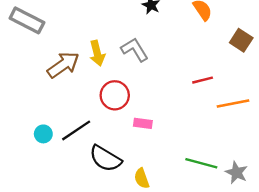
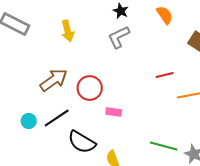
gray L-shape: (135, 50) -> (119, 37), moved, turned -85
yellow arrow: (97, 53) -> (68, 31), moved
brown arrow: (63, 65) -> (54, 80), moved

